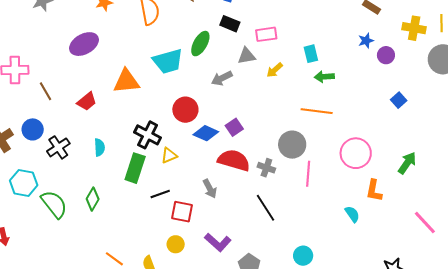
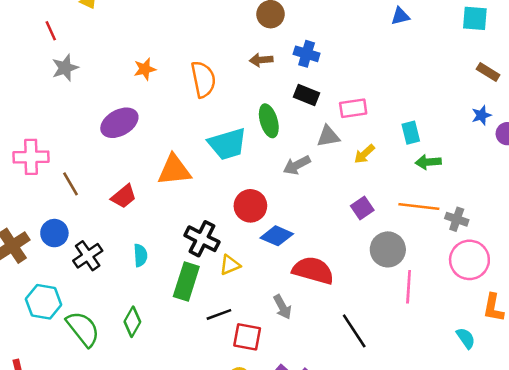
green ellipse: (200, 44) -> (269, 121), turned -45
purple square: (234, 127) -> (362, 208), moved
gray cross: (266, 168) -> (457, 219), moved

